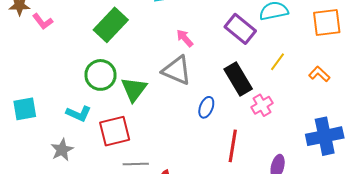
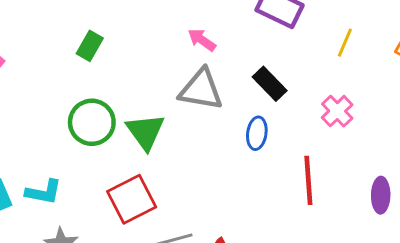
green rectangle: (111, 25) -> (90, 46), size x0.6
black rectangle: (238, 79) -> (270, 84), moved, size x0.7
cyan L-shape: (79, 114) -> (44, 192), moved

